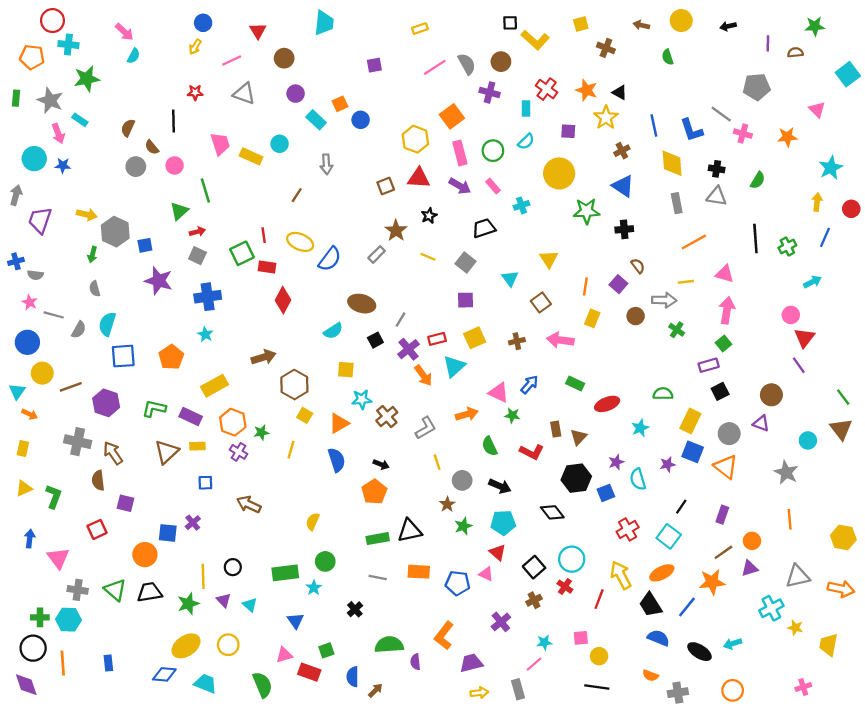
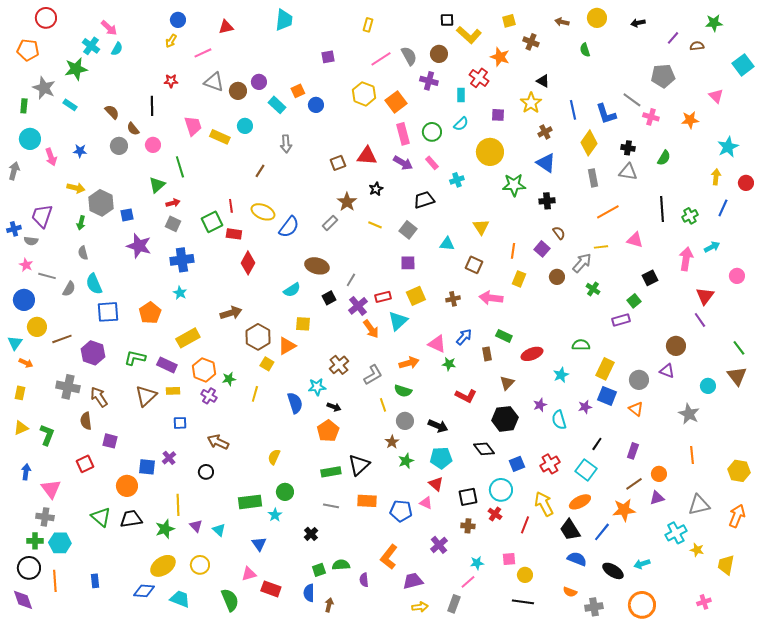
yellow rectangle: (420, 29) -> (368, 25), turned -56
red triangle: (258, 31) -> (226, 27), turned 49
purple line: (768, 43) -> (673, 38), turned 40
cyan cross: (68, 45) -> (91, 46), moved, turned 30
brown circle: (284, 58) -> (238, 91), moved
orange star: (587, 90) -> (500, 57), moved
green rectangle: (16, 98) -> (24, 106), moved
brown semicircle: (128, 128) -> (112, 112), turned 112
pink arrow: (58, 134) -> (51, 157), moved
yellow hexagon: (415, 139) -> (364, 94), moved
yellow diamond: (672, 163) -> (589, 143), turned 40
blue star: (63, 165) -> (80, 151), moved
purple trapezoid: (40, 220) -> (42, 216), moved
cyan triangle: (510, 278) -> (447, 244), turned -49
gray arrow: (664, 300) -> (582, 263), turned -50
brown square: (541, 302) -> (474, 265), turned -30
pink arrow: (727, 310) -> (686, 259), moved
pink circle: (791, 315) -> (737, 276), moved
cyan semicircle: (107, 324) -> (94, 284), turned -40
black square: (720, 391) -> (650, 278), moved
cyan star: (362, 399) -> (317, 387), moved
orange triangle: (339, 423) -> (287, 346), moved
brown rectangle: (556, 429) -> (487, 354), moved
green semicircle: (490, 446) -> (403, 391), moved, turned -48
orange triangle: (726, 467) -> (636, 409), size x0.7
blue square: (606, 493) -> (517, 464), moved
black triangle: (410, 531) -> (359, 465), turned -30
black circle: (233, 567) -> (206, 472), moved
black square: (534, 567) -> (468, 497), turned 30
orange arrow: (841, 589) -> (737, 516), turned -80
gray cross: (78, 590) -> (45, 517), moved
brown cross: (534, 600) -> (468, 526), turned 32
green semicircle: (389, 645) -> (341, 565), size x0.7
green square: (326, 650) -> (319, 570), moved
gray rectangle: (518, 689) -> (454, 604), turned 36
brown arrow: (375, 690) -> (329, 605), turned -32
orange circle: (733, 690) -> (642, 605), size x1.4

